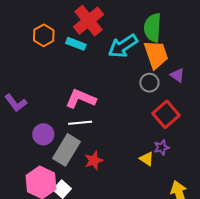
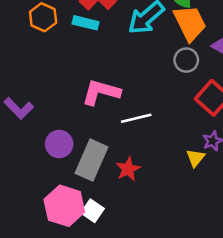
white line: (80, 123) -> (136, 118), moved
yellow triangle: (147, 159) -> (195, 158), turned 42

